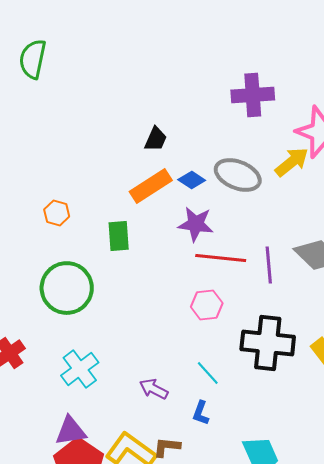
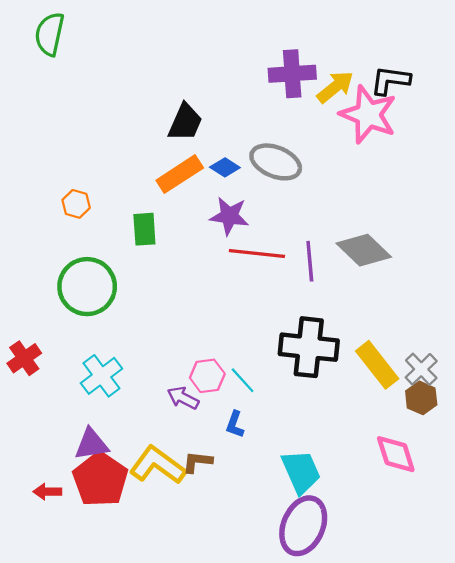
black trapezoid: (156, 139) -> (185, 122), size x1.4
yellow arrow: (292, 162) -> (335, 87), moved
pink hexagon: (207, 305) -> (207, 376), moved

